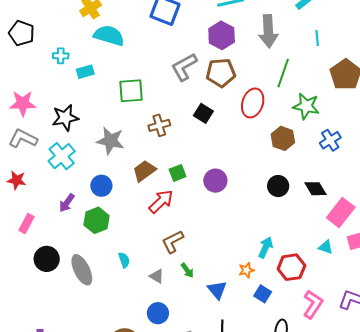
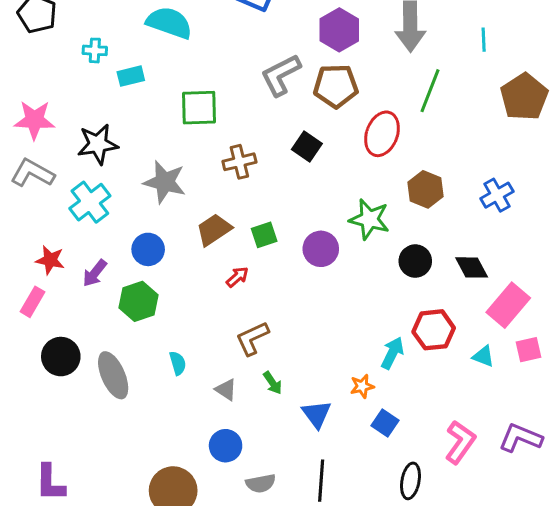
green star: (306, 106) -> (369, 219), moved
red star: (17, 180) -> (50, 260), moved
red arrow: (161, 201) -> (237, 277), size x0.6
red hexagon: (291, 267) -> (434, 330), moved

